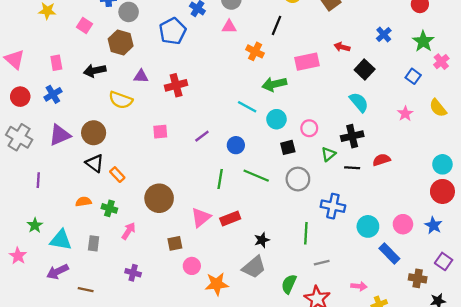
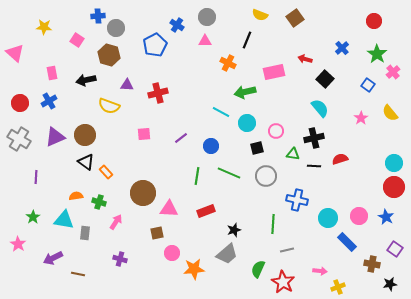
pink triangle: (15, 59) -> (15, 53), moved
green triangle: (328, 154) -> (293, 154), turned 48
pink triangle: (201, 217) -> (169, 209), moved, turned 42
cyan triangle: (61, 240) -> (64, 220), moved

